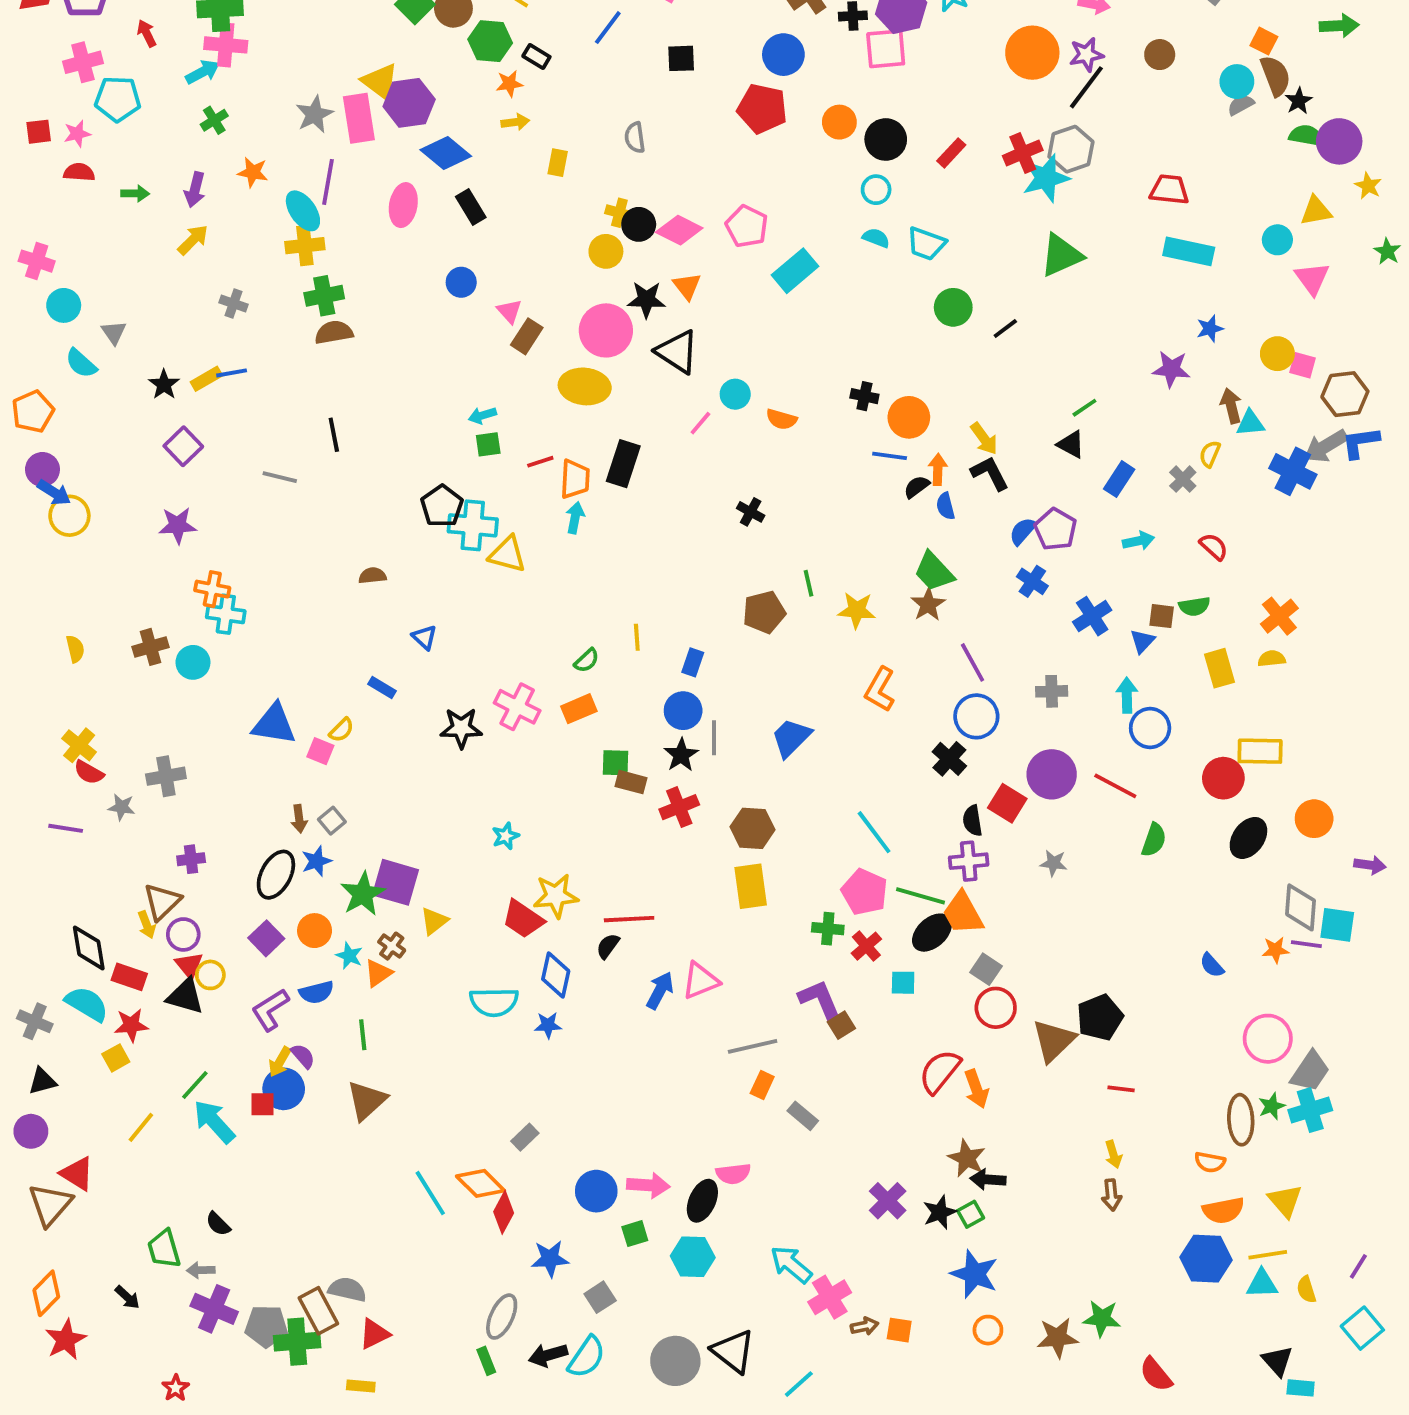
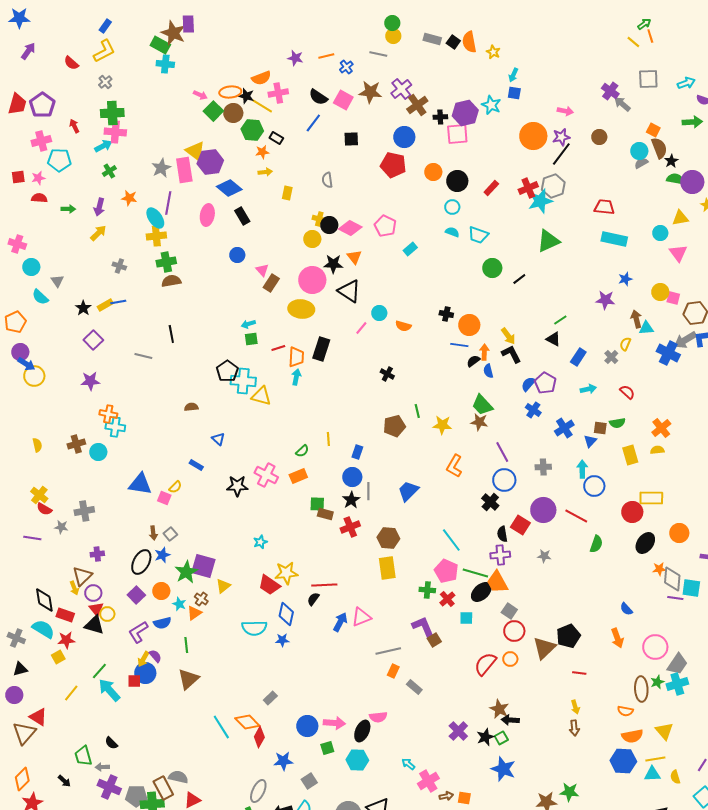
cyan rectangle: (795, 271) -> (410, 249), size x0.6
brown star: (928, 604) -> (479, 422), turned -30
orange star: (1275, 950) -> (659, 569), moved
orange arrow: (976, 1089) -> (617, 638), moved
cyan arrow: (791, 1264) -> (408, 764), size x0.6
orange circle: (988, 1330) -> (510, 659), moved

